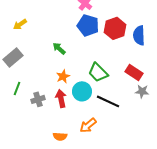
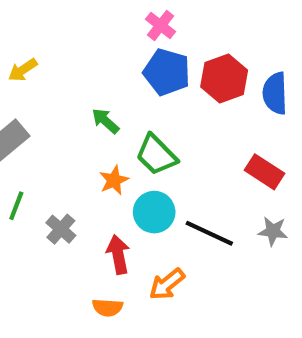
green trapezoid: (98, 72) -> (156, 155), moved
gray star: (142, 91) -> (273, 231), moved
red arrow: (61, 98) -> (118, 254), moved
gray cross: (38, 99) -> (61, 229), turned -32

